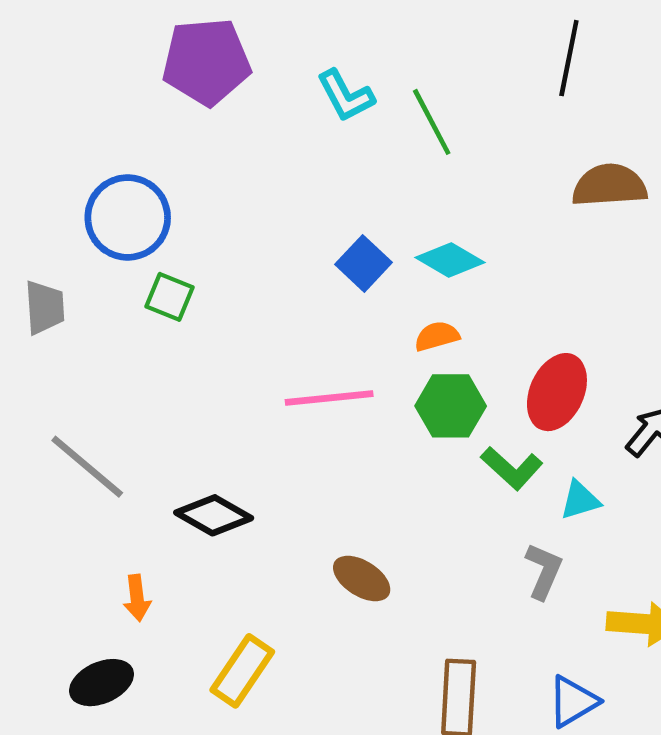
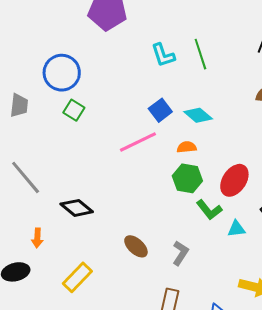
cyan L-shape: (346, 96) -> (163, 55), moved
pink line: (329, 398) -> (138, 142), moved, turned -30
gray L-shape: (544, 571) -> (181, 253), moved

